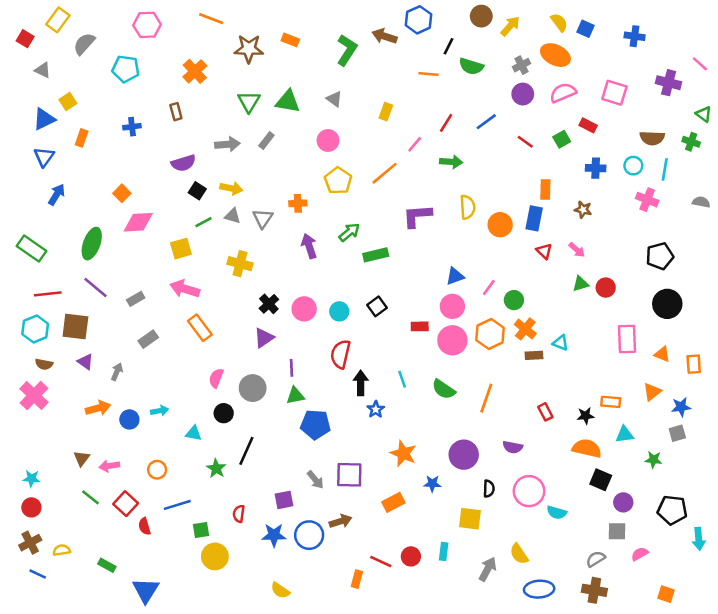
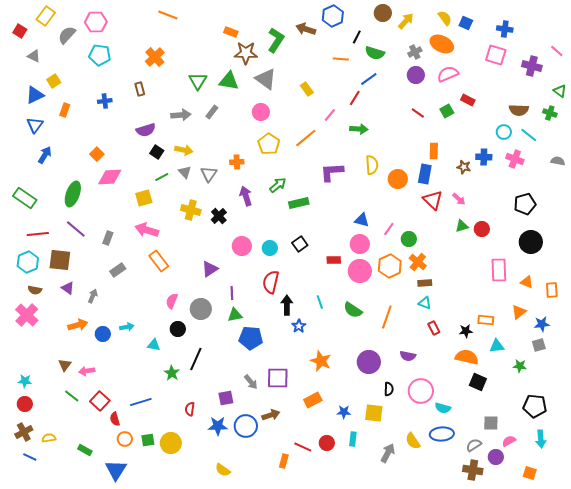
pink hexagon: (147, 25) -> (96, 22), moved
brown star: (249, 49) -> (246, 53), moved
pink square: (614, 93) -> (496, 55), moved
gray triangle: (334, 99) -> (266, 79), size x1.6
yellow rectangle: (386, 112) -> (307, 89), turned -56
blue line: (486, 122) -> (369, 79), moved
blue cross: (596, 168) -> (484, 157), moved
cyan line: (665, 169) -> (529, 135), turned -60
gray triangle: (232, 216) -> (185, 172), turned 32
red triangle: (544, 251) -> (433, 200), size x1.5
blue triangle: (455, 276) -> (362, 220), turned 35
gray rectangle: (136, 299) -> (108, 238), turned -40
black cross: (269, 304) -> (219, 216), moved
cyan triangle: (560, 343) -> (425, 303), moved
orange circle: (157, 470) -> (125, 439), moved
blue star: (432, 484) -> (344, 412), moved
purple circle: (623, 502) -> (496, 457), moved
green square: (201, 530) -> (148, 440), moved
cyan arrow: (699, 539) -> (541, 439), moved
blue ellipse: (539, 589) -> (442, 434), moved

